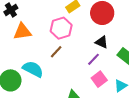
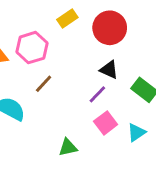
pink hexagon: (61, 28) -> (32, 48), moved

